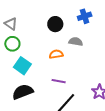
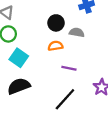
black circle: (55, 24) -> (56, 23), moved
purple line: (59, 81) -> (69, 68), moved

